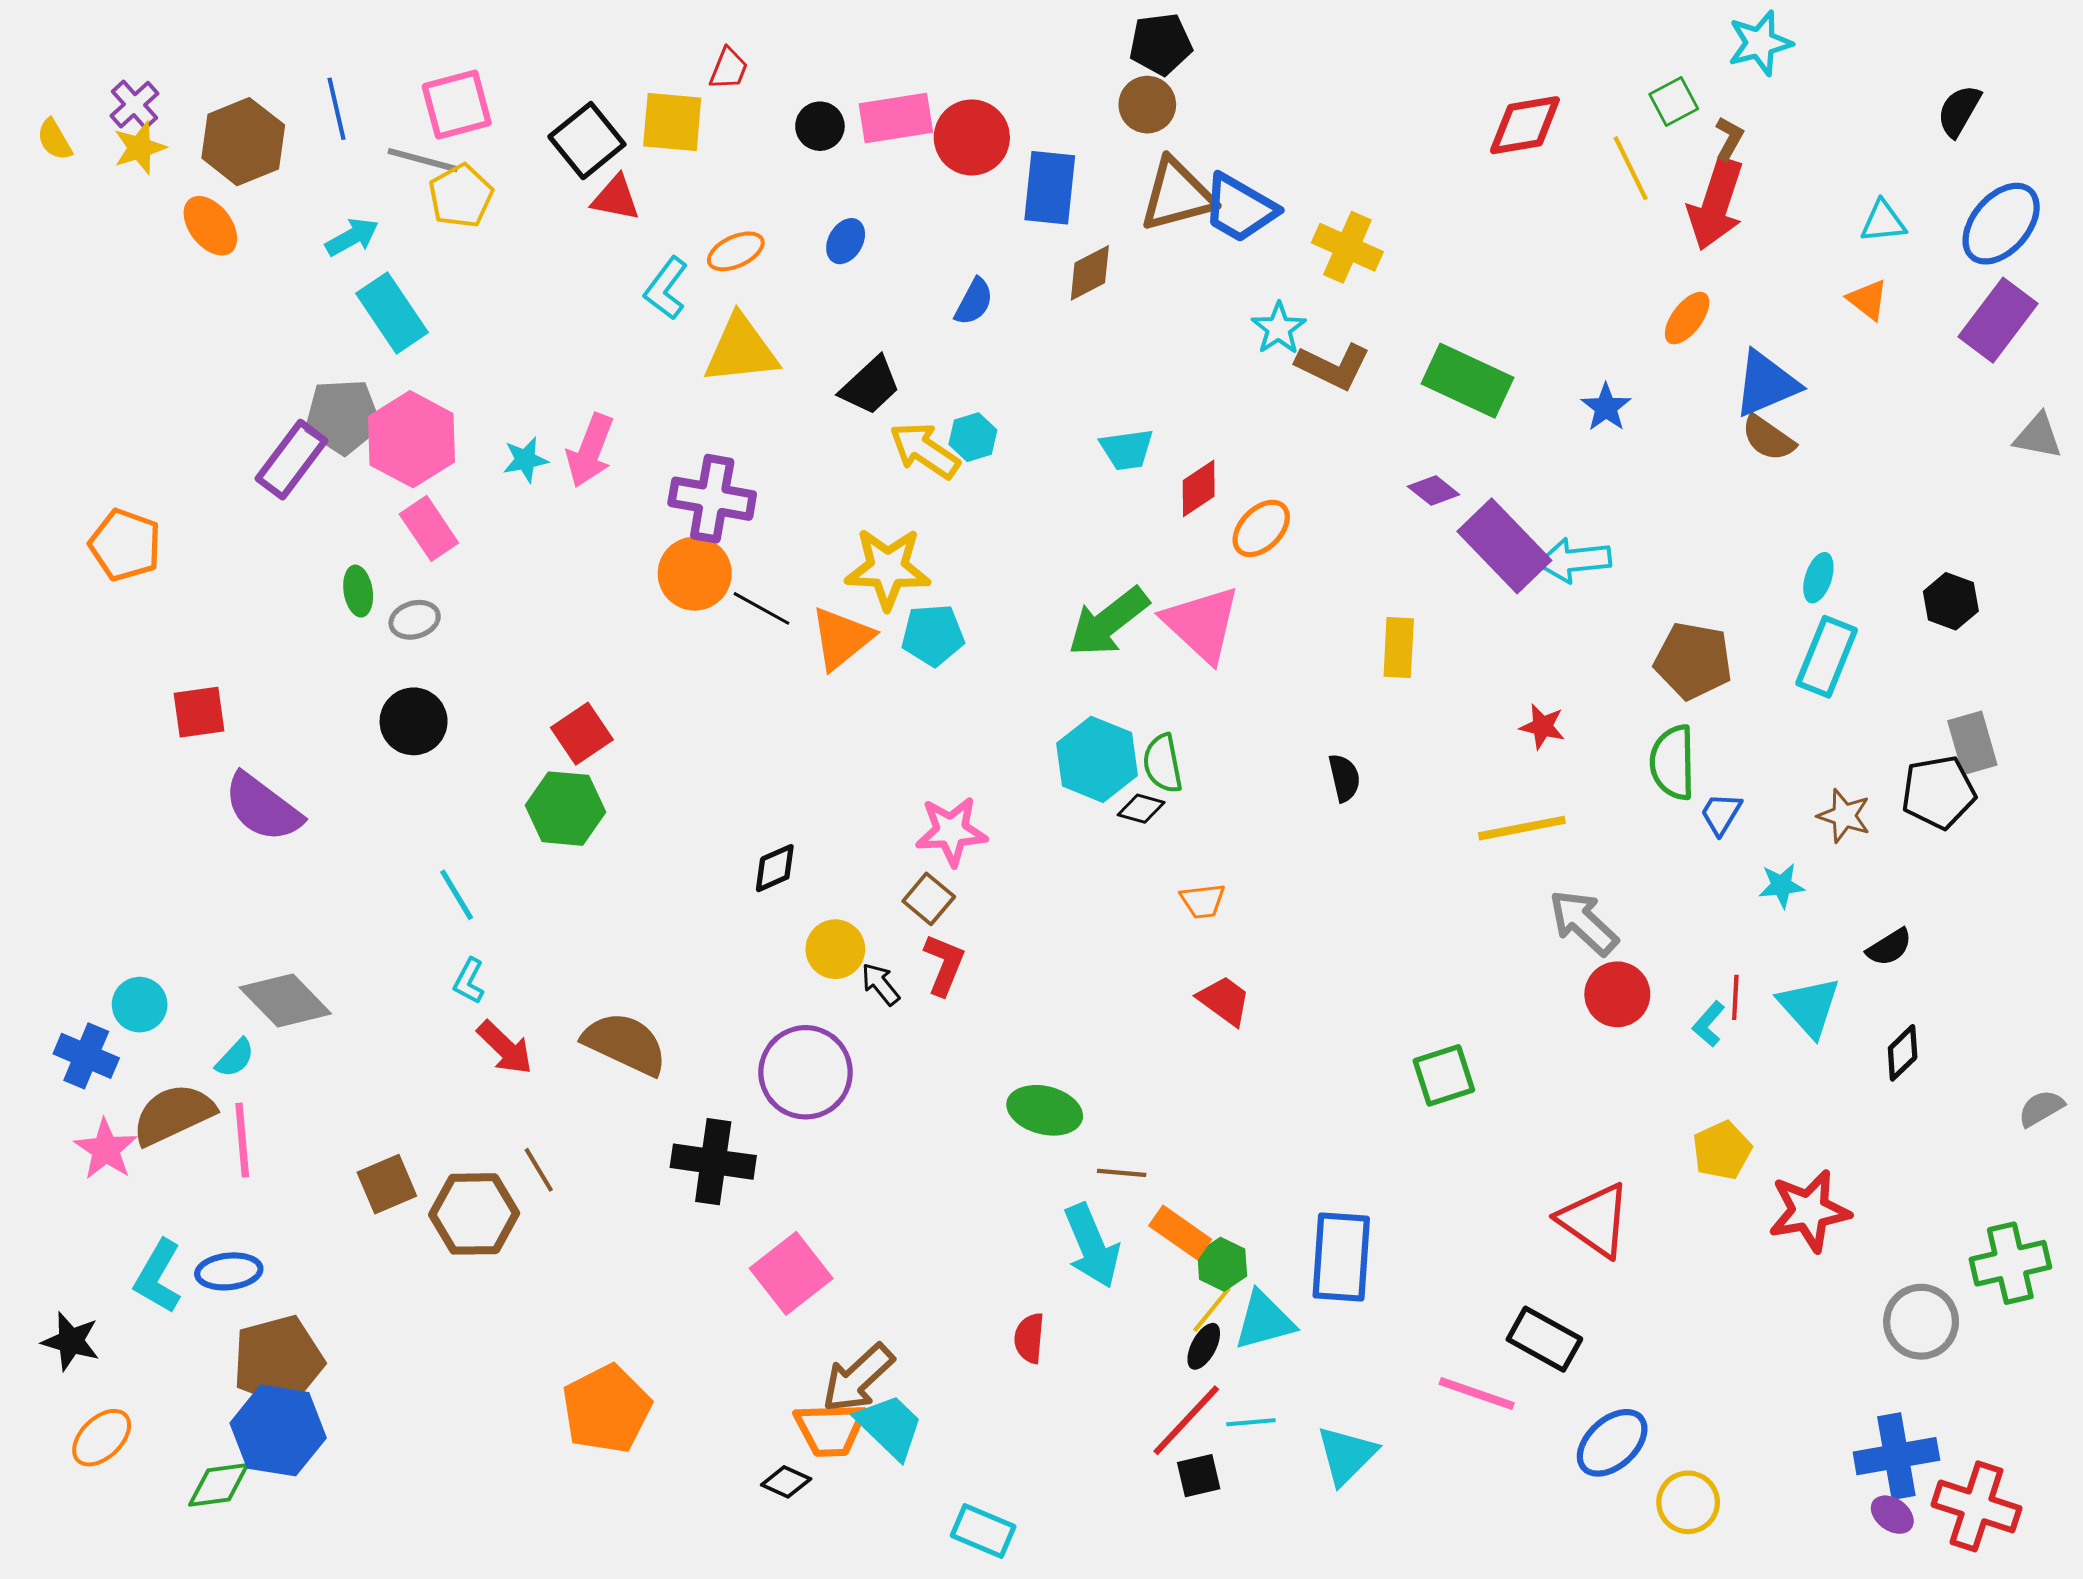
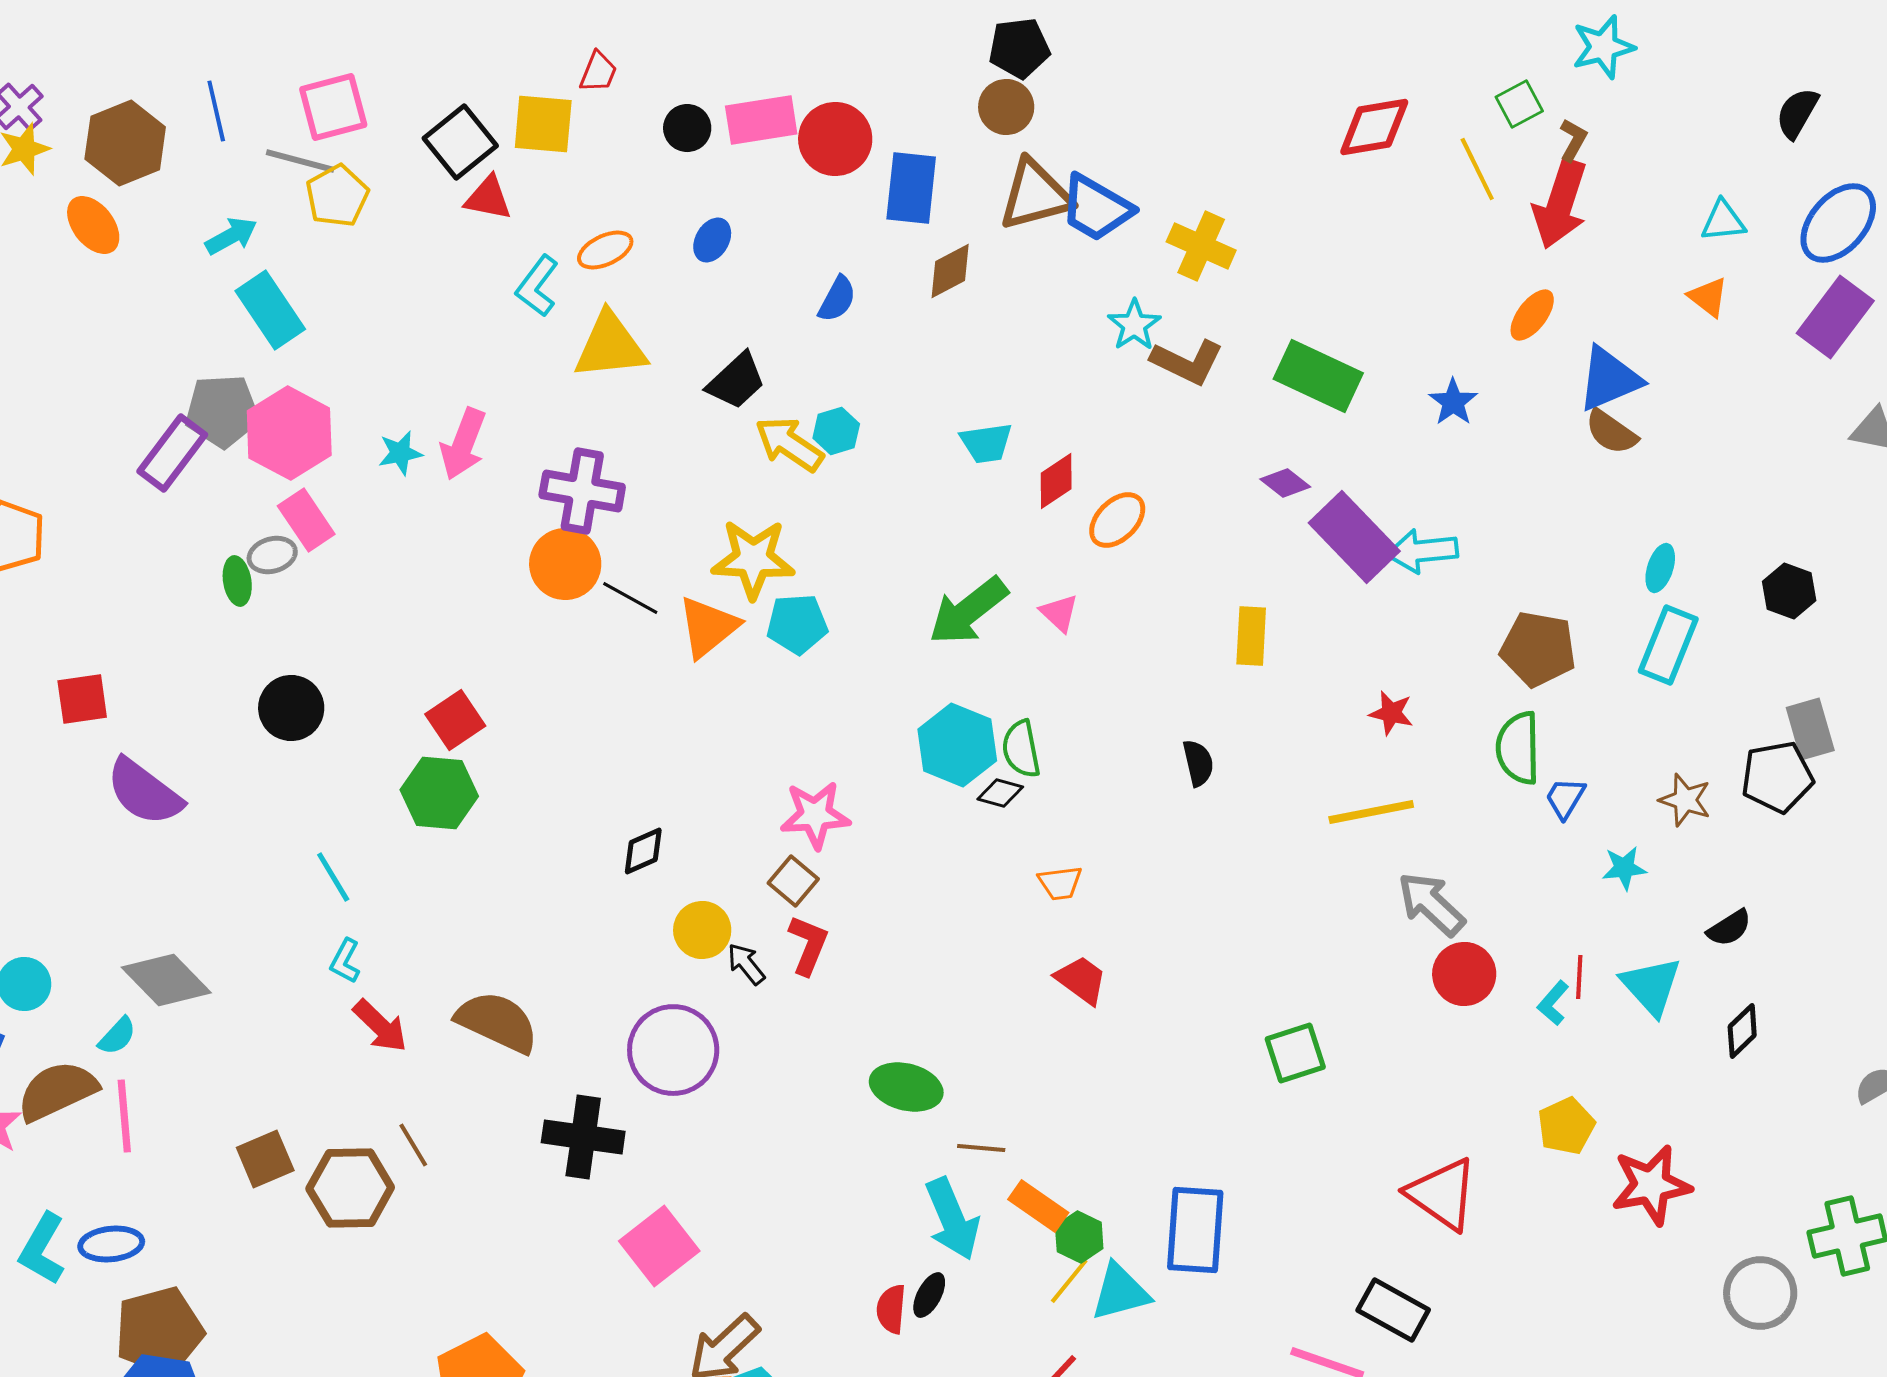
gray ellipse: (415, 620) -> (272, 555), moved
pink triangle: (1202, 624) -> (1059, 613), size x0.5
black ellipse: (1204, 1346) -> (929, 1295), moved

